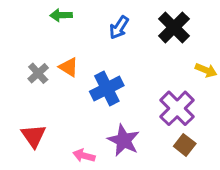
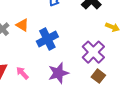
purple star: (124, 140) -> (58, 73), turned 30
pink arrow: (84, 156) -> (22, 73), moved, turned 32

